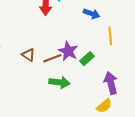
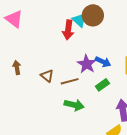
blue arrow: (92, 14) -> (103, 62), moved
purple star: (68, 51) -> (87, 64), moved

